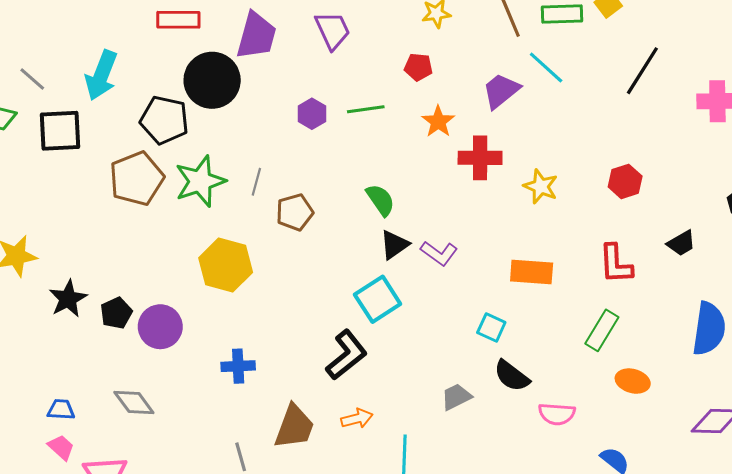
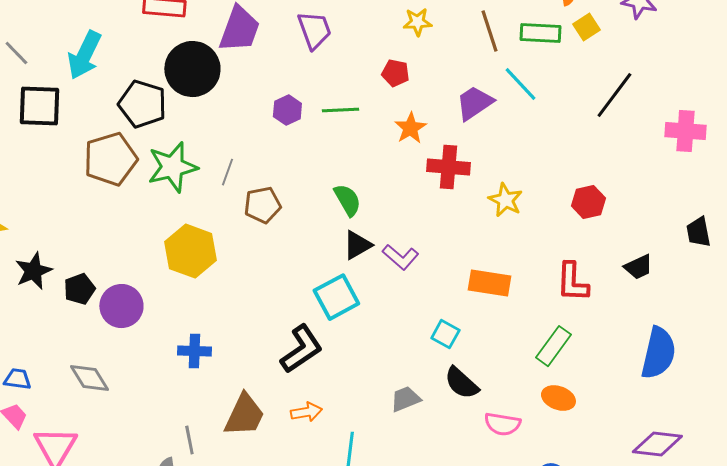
orange ellipse: (633, 381) -> (558, 398), moved

